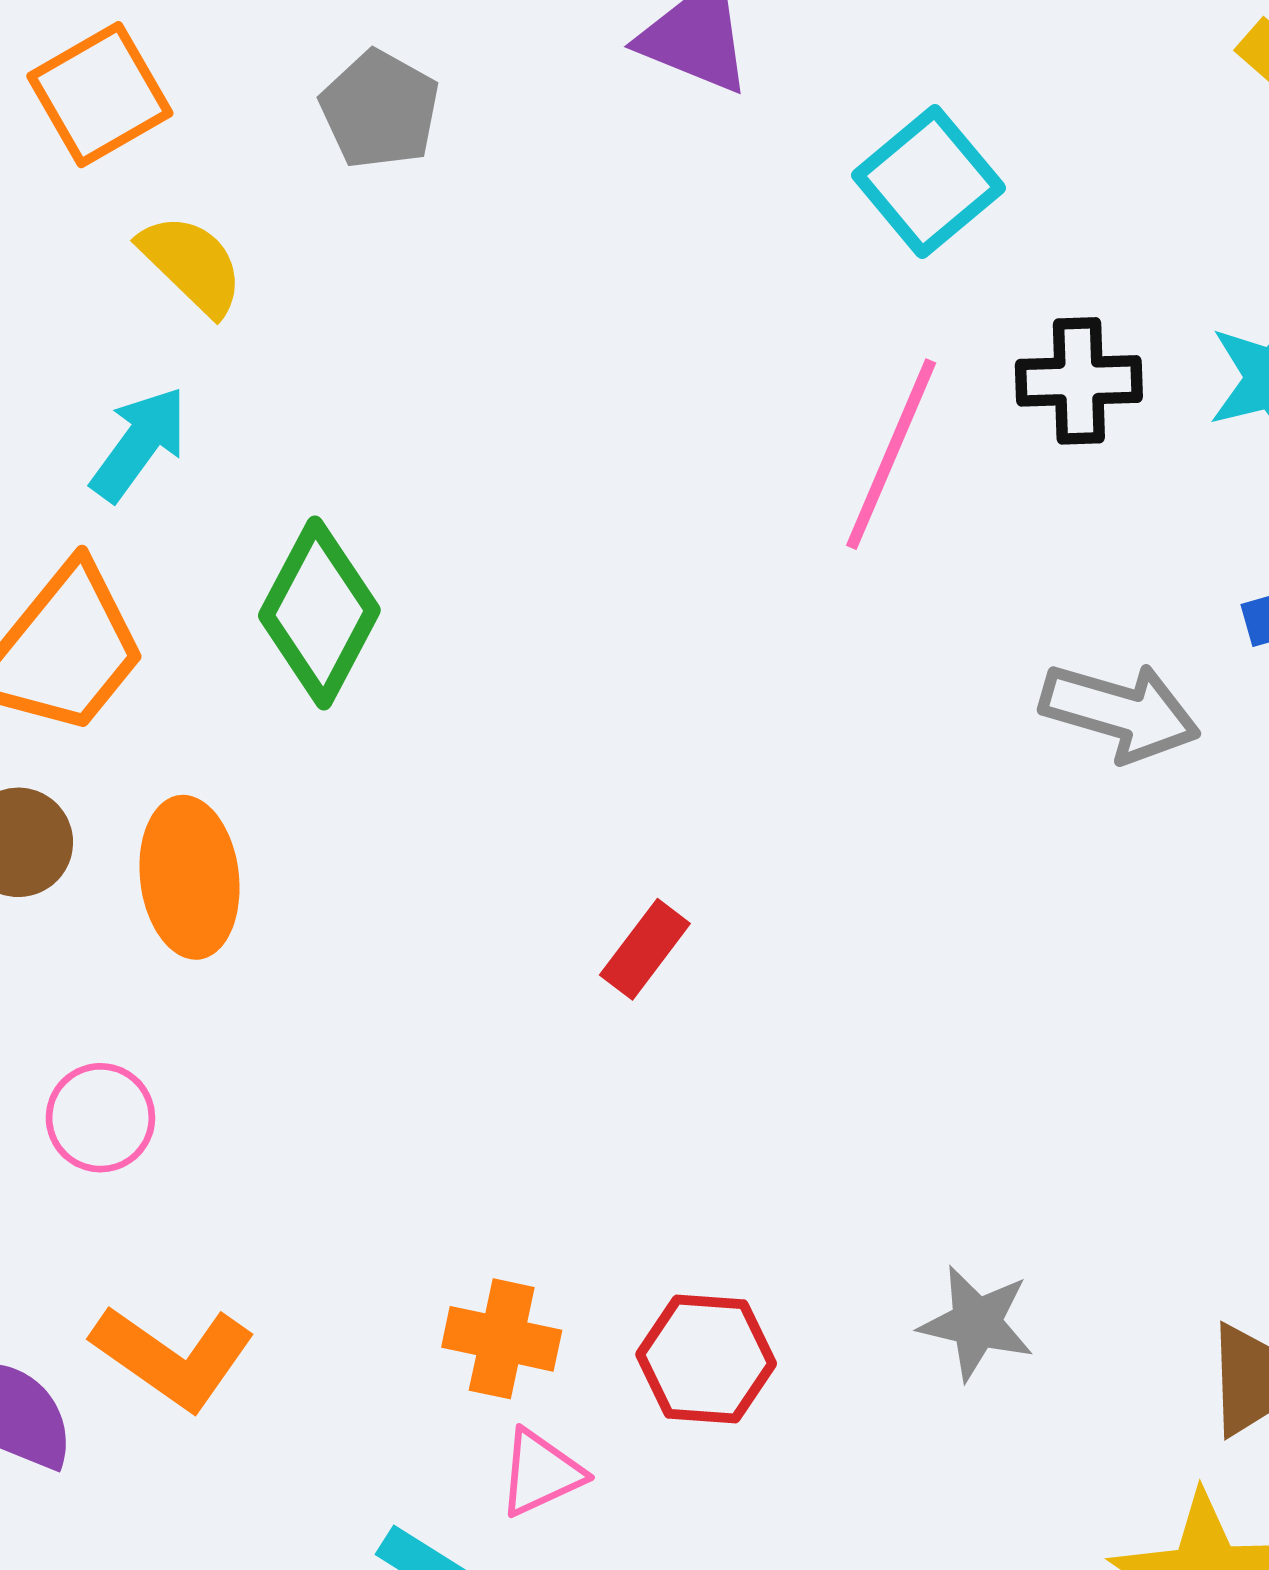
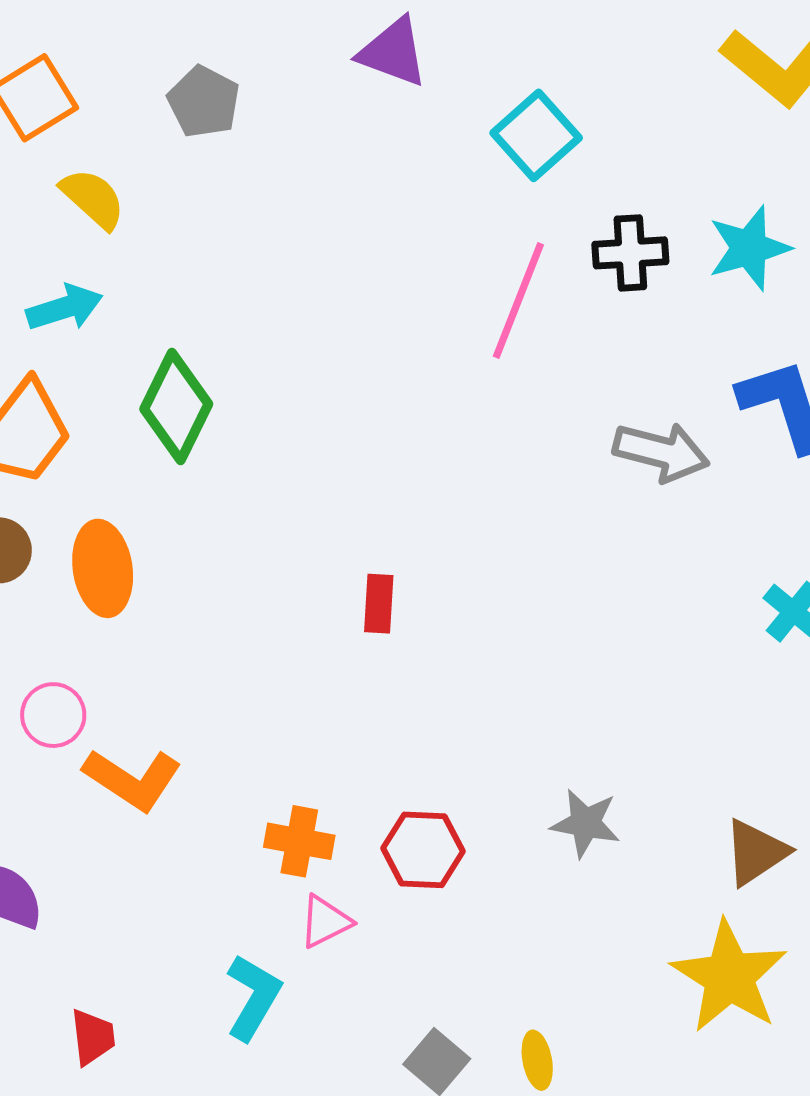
cyan arrow: (139, 444) -> (65, 308), turned 38
red rectangle: (645, 949) -> (379, 604), turned -32
orange L-shape: (173, 1357) -> (133, 779), moved

